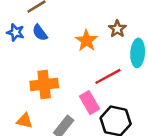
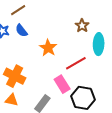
orange star: (86, 41) -> (48, 48), moved
orange cross: (44, 84) -> (15, 76), moved, turned 35

